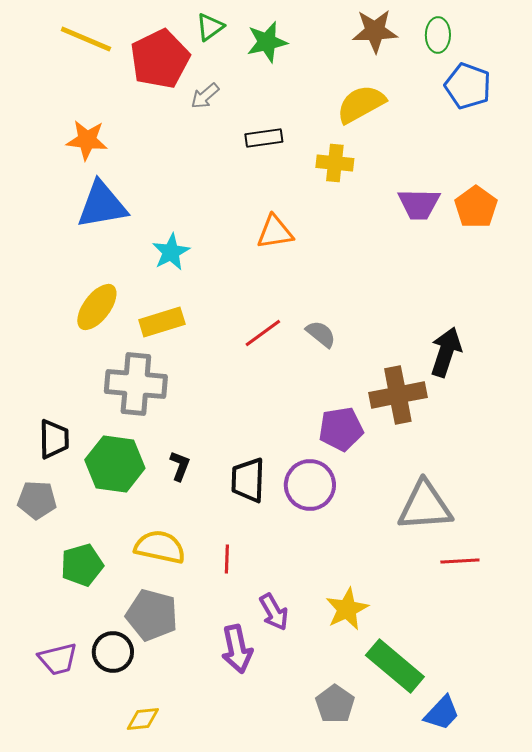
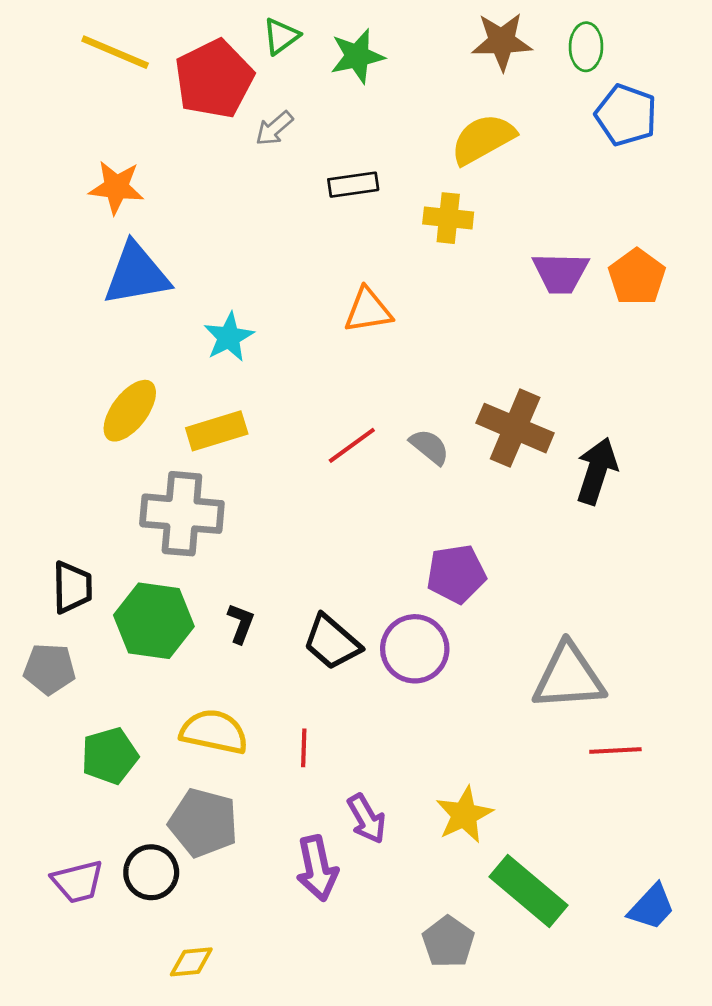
brown cross: (398, 395) -> (515, 428), moved, turned 34
black trapezoid: (248, 480) -> (332, 642), turned -51
blue trapezoid: (442, 713) -> (652, 907), moved

